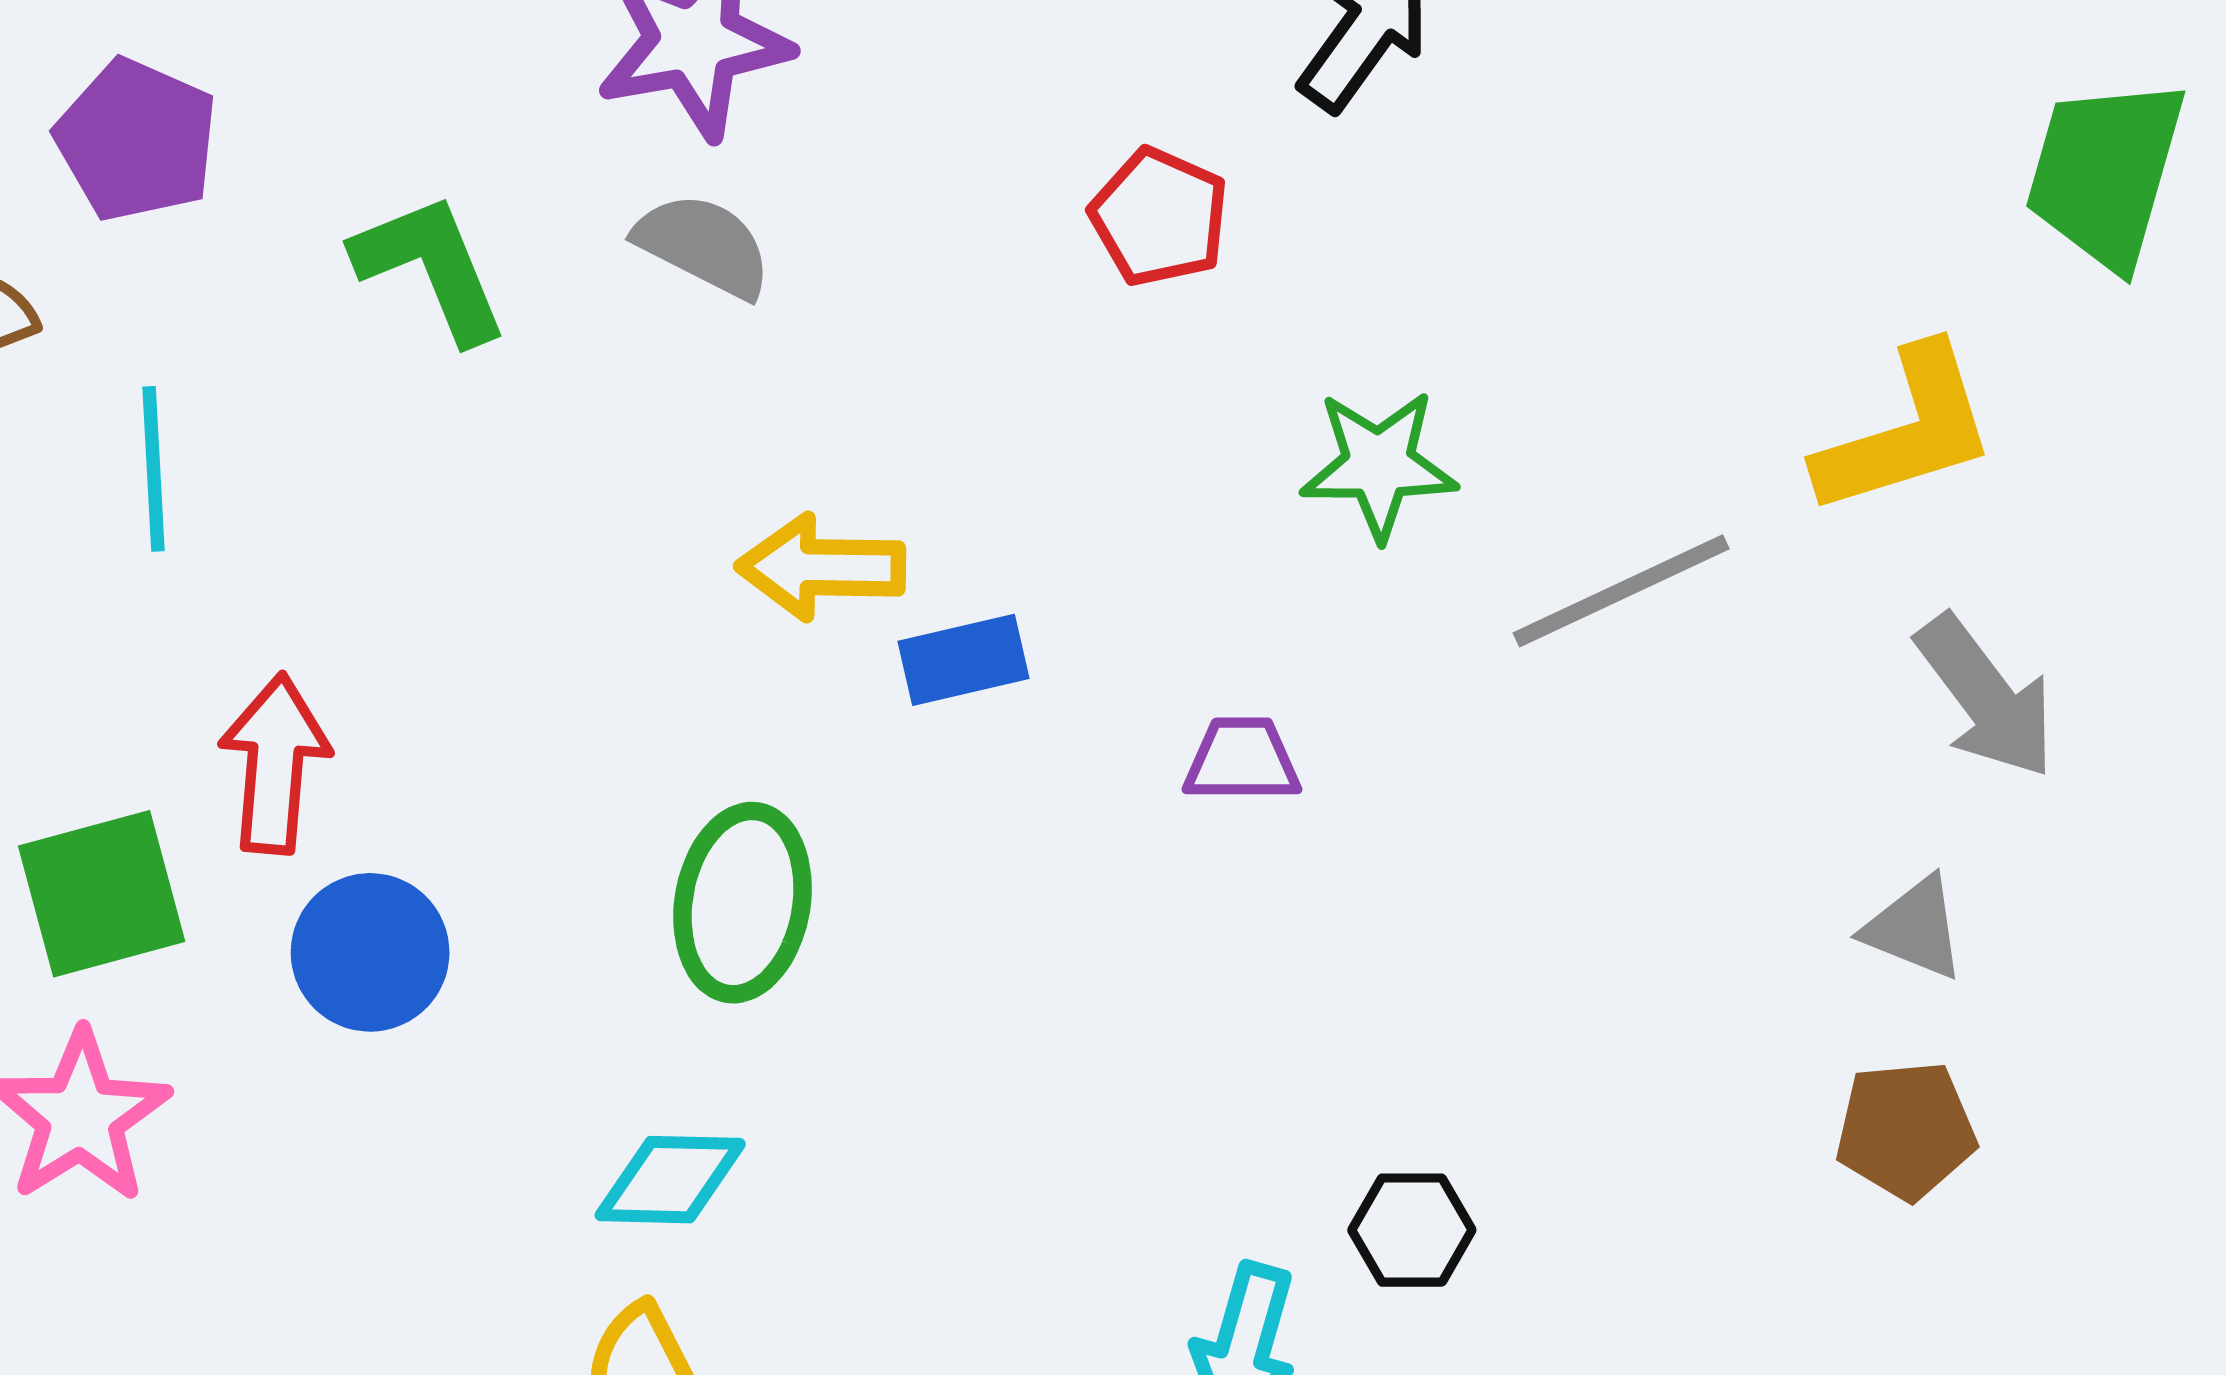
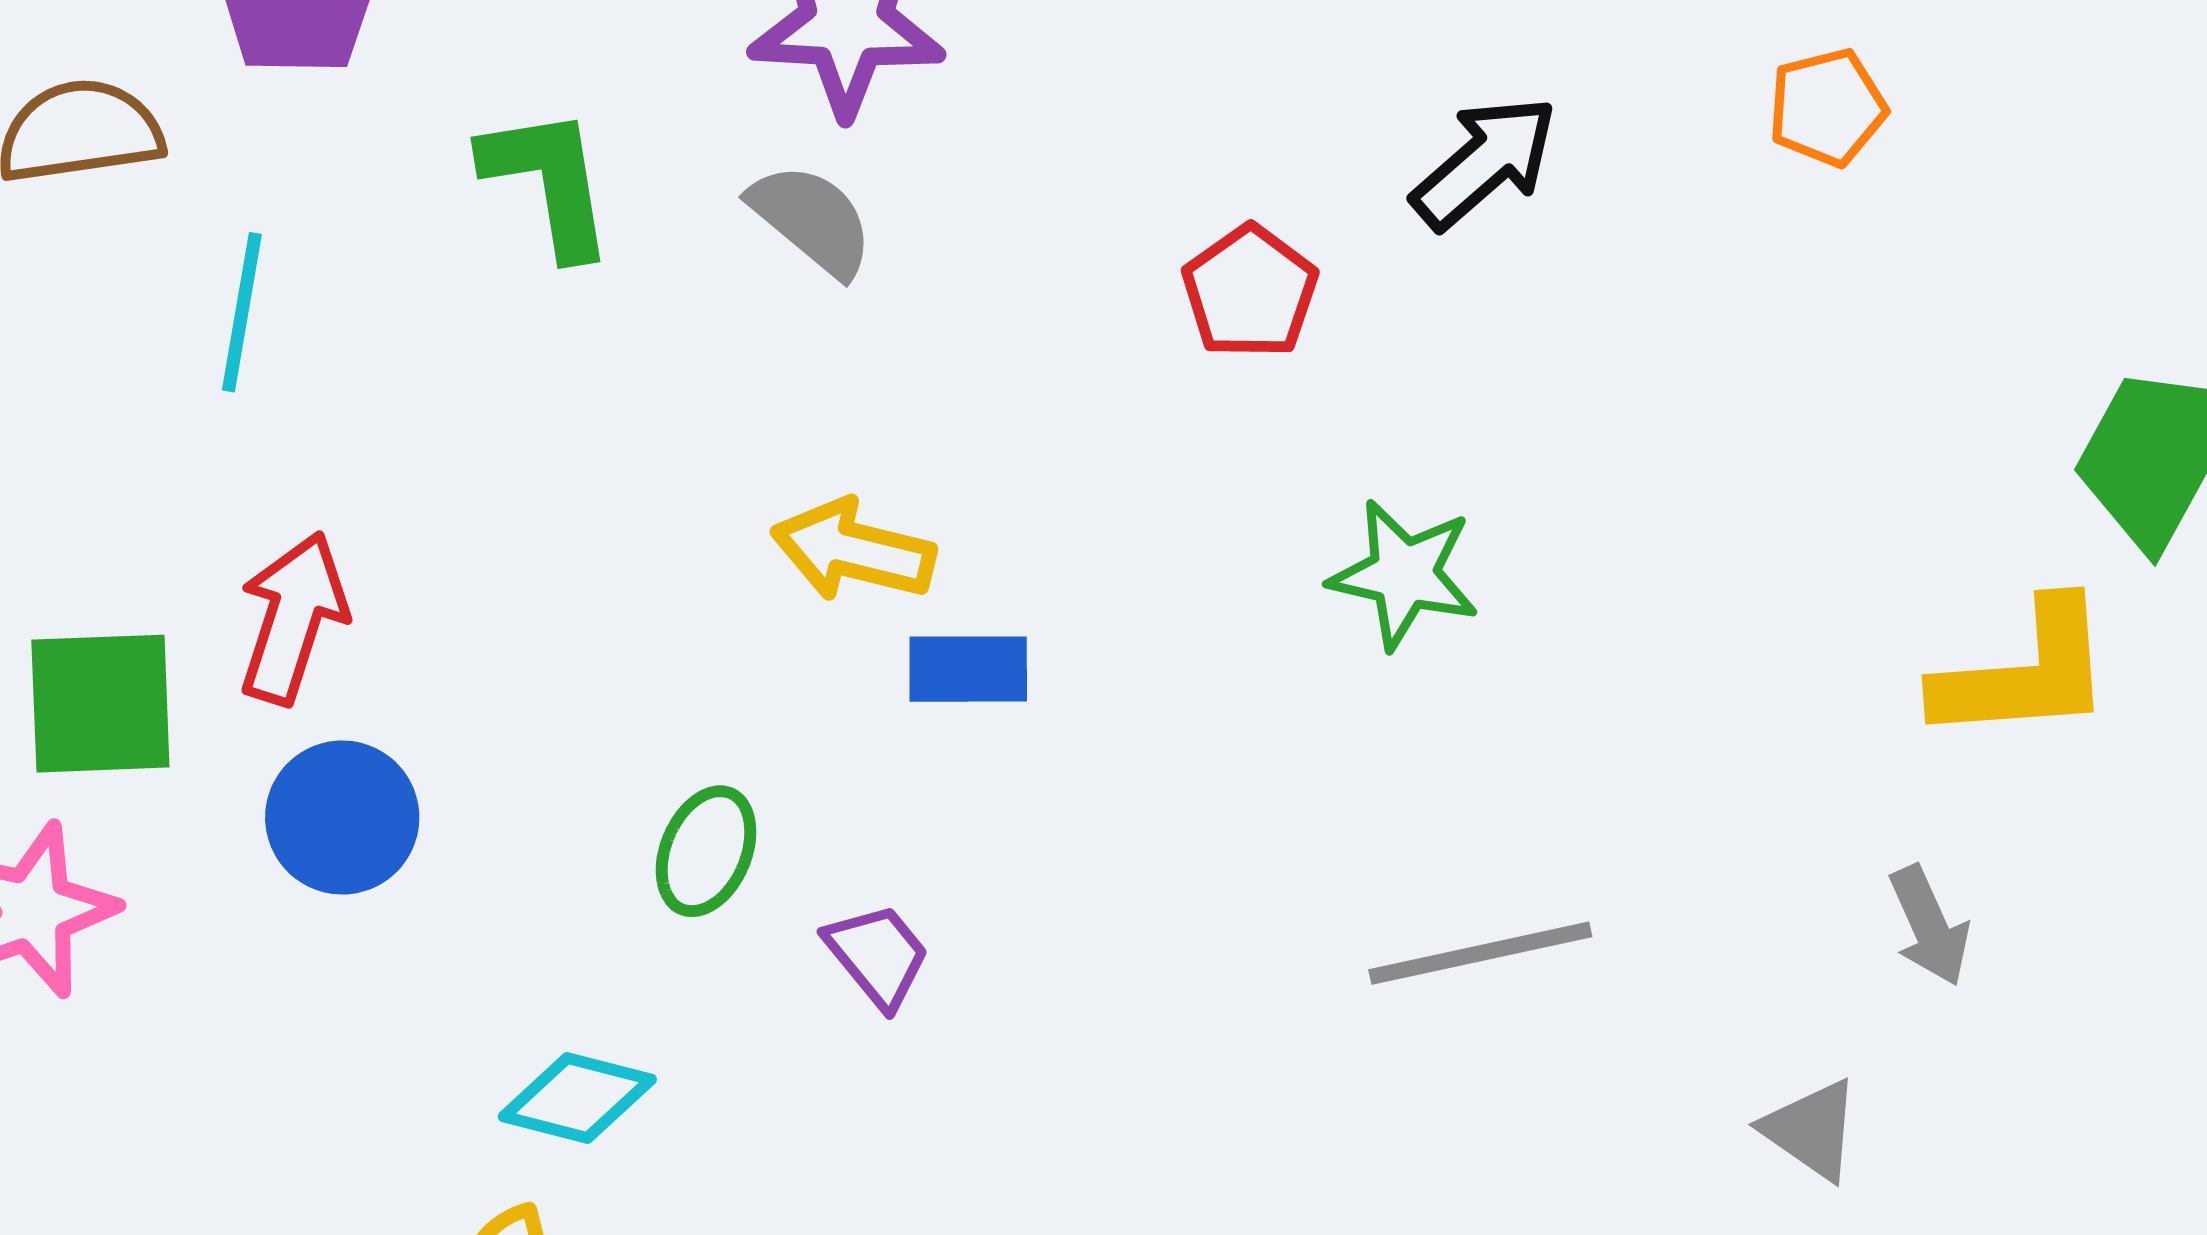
yellow L-shape: (1906, 431) -> (2024, 672), moved
gray line: (1621, 591) -> (1480, 953), moved
gray arrow: (1986, 697) -> (1929, 926), size x0.7
purple trapezoid: (1242, 760) -> (877, 955), moved, turned 38
green ellipse: (743, 903) -> (706, 851), size x0.7

